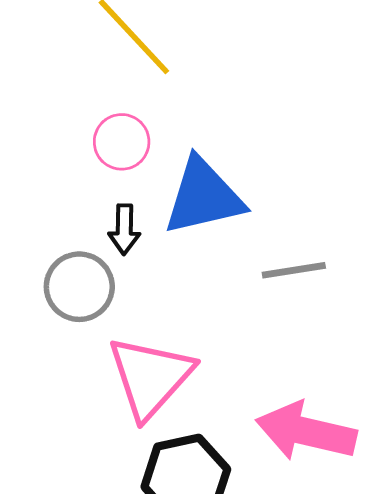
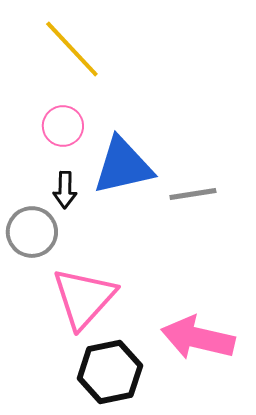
gray line: (294, 270) -> (193, 194), moved

